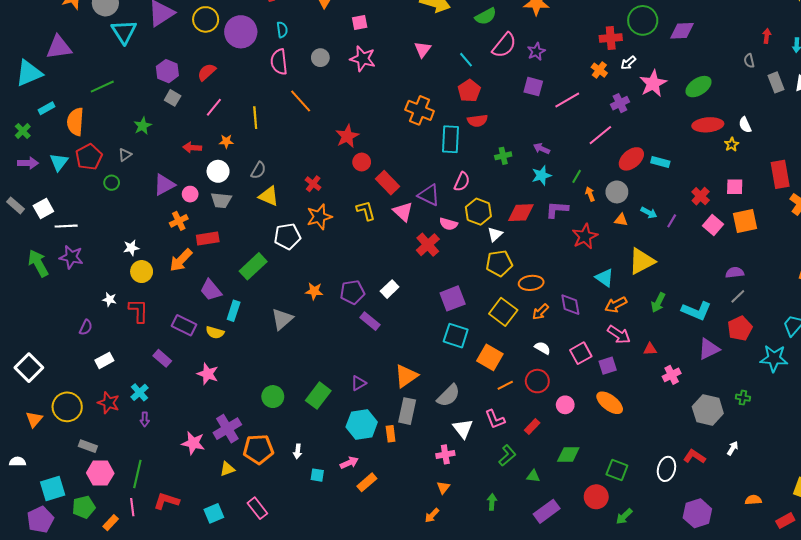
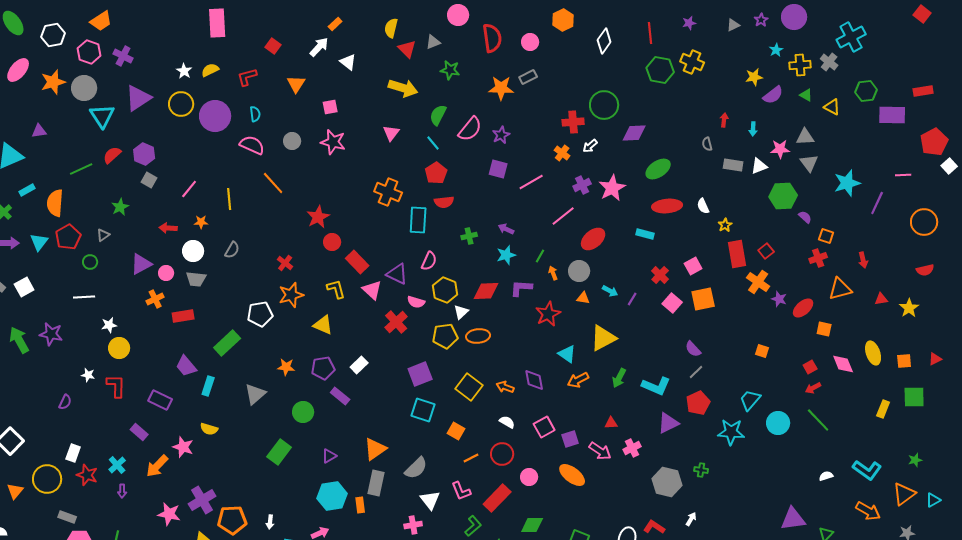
green semicircle: (486, 16) -> (438, 115), moved, turned 145
purple diamond: (682, 31) -> (634, 133), moved
purple triangle: (59, 47) -> (39, 131), size x0.6
pink semicircle: (279, 62) -> (252, 145), turned 120
red semicircle: (207, 72) -> (112, 155), moved
gray rectangle: (776, 82) -> (733, 165), turned -60
pink star: (653, 83) -> (612, 188), moved
yellow star: (732, 144) -> (725, 225), moved
cyan rectangle: (660, 162) -> (645, 234), moved
pink square: (735, 187) -> (693, 266), turned -30
yellow triangle: (269, 196) -> (323, 325), moved
white line: (66, 226) -> (84, 297), moved
orange arrow: (181, 260) -> (157, 466), moved
yellow pentagon: (499, 263) -> (445, 336), moved
purple semicircle: (735, 273) -> (693, 349), turned -126
orange ellipse: (531, 283) -> (478, 336), moved
orange arrow: (540, 312) -> (505, 387), turned 66
yellow semicircle: (215, 332) -> (209, 429), moved
pink arrow: (619, 335) -> (600, 451), moved
orange square: (490, 357) -> (456, 431), size x0.7
white rectangle: (104, 360) -> (73, 453), moved, turned -42
green rectangle: (318, 396) -> (279, 452), moved
green circle: (273, 397) -> (303, 412), moved
red rectangle: (532, 427) -> (497, 498), size x1.8

